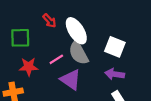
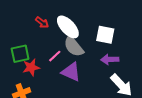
green square: (20, 38) -> (20, 54), moved

